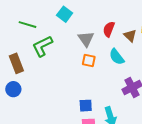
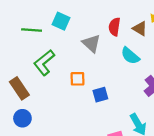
green line: (28, 25) -> (32, 30), moved
orange square: (89, 60) -> (77, 79), moved
blue square: (86, 106) -> (100, 95), moved

